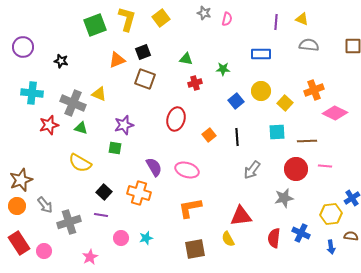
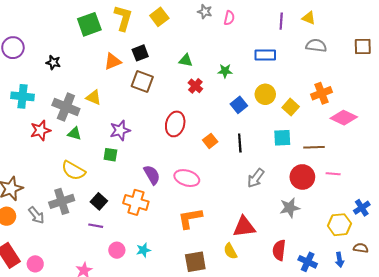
red cross: (195, 83) -> (195, 86), turned -32
gray cross: (69, 222) -> (62, 201), moved
blue cross: (301, 233) -> (308, 262), moved

